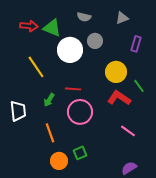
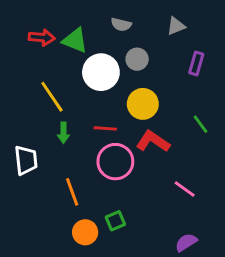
yellow circle: (116, 72) -> (143, 104), moved
red L-shape: (119, 98) -> (153, 141), moved
green arrow: (49, 100) -> (63, 133), moved, turned -32

